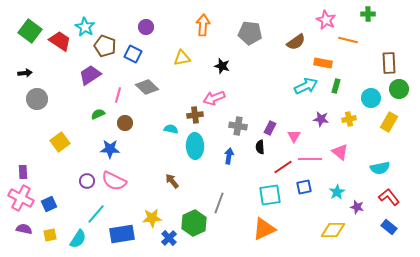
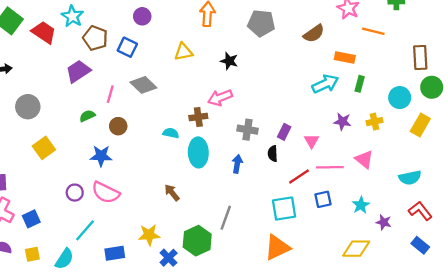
gray circle: (37, 99) -> (28, 107), moved
blue rectangle: (122, 234) -> (115, 253), size x0.7

